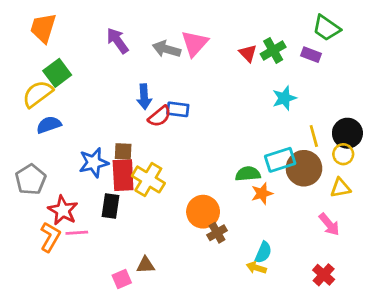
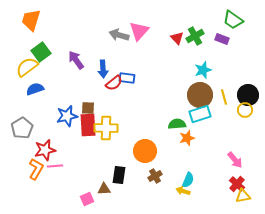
purple arrow: (117, 41) -> (76, 60), moved
brown circle: (304, 168) -> (200, 95), moved
yellow cross: (148, 179) -> (106, 128), turned -30
yellow triangle: (340, 188) -> (243, 196), moved
black rectangle: (110, 206) -> (119, 175), moved
red star: (63, 210) -> (45, 150), turned 30
brown cross: (217, 233) -> (155, 176), moved
red cross: (324, 275) -> (237, 184), moved

